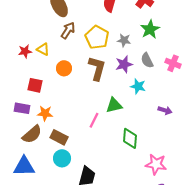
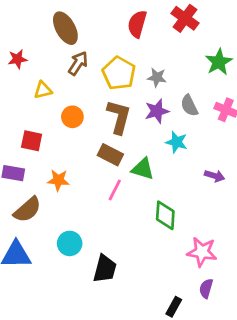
green star: (150, 29) -> (219, 62), moved
yellow triangle: (43, 49) -> (43, 90), turned -40
red star: (25, 51) -> (18, 59), moved
green triangle: (114, 105) -> (143, 169), turned 30
orange star: (45, 113) -> (58, 180), moved
brown rectangle: (59, 137) -> (110, 155), moved

